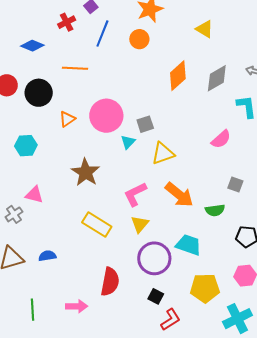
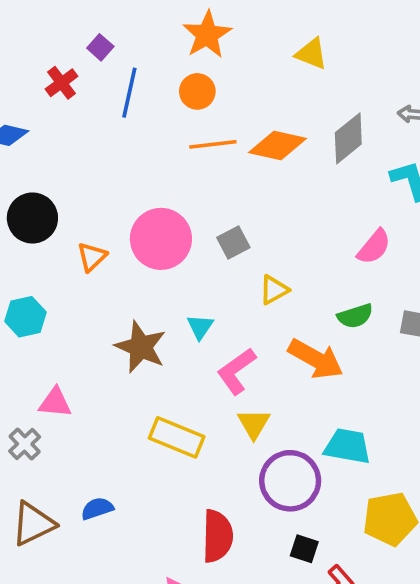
orange line: (75, 68) -> (213, 144), moved
orange diamond: (178, 76) -> (277, 145), turned 64
cyan triangle: (128, 142) -> (200, 327), moved
yellow triangle: (163, 153) -> (274, 290), size x0.7
green semicircle: (215, 210) -> (355, 316), moved

